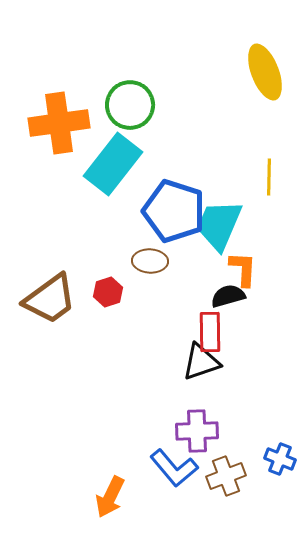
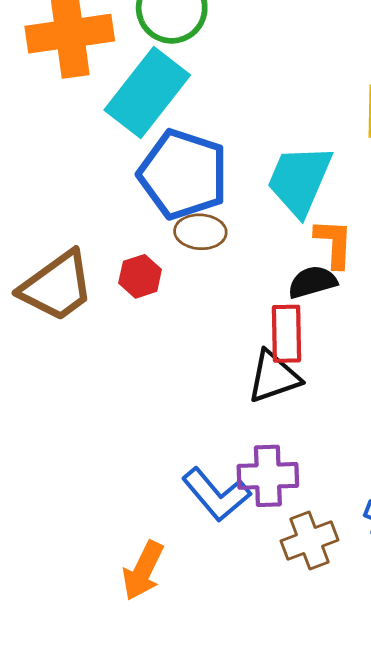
blue pentagon: (174, 211) -> (183, 174), moved
blue L-shape: (174, 468) -> (216, 495), moved

